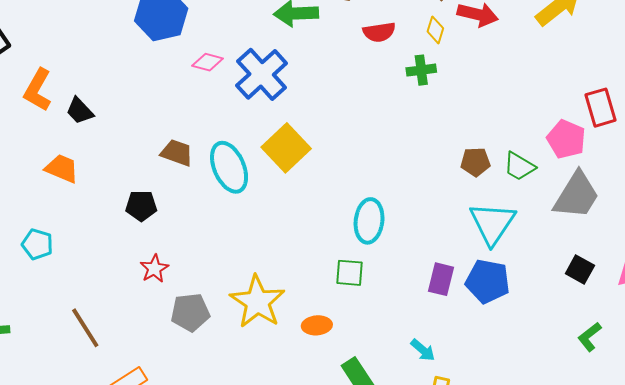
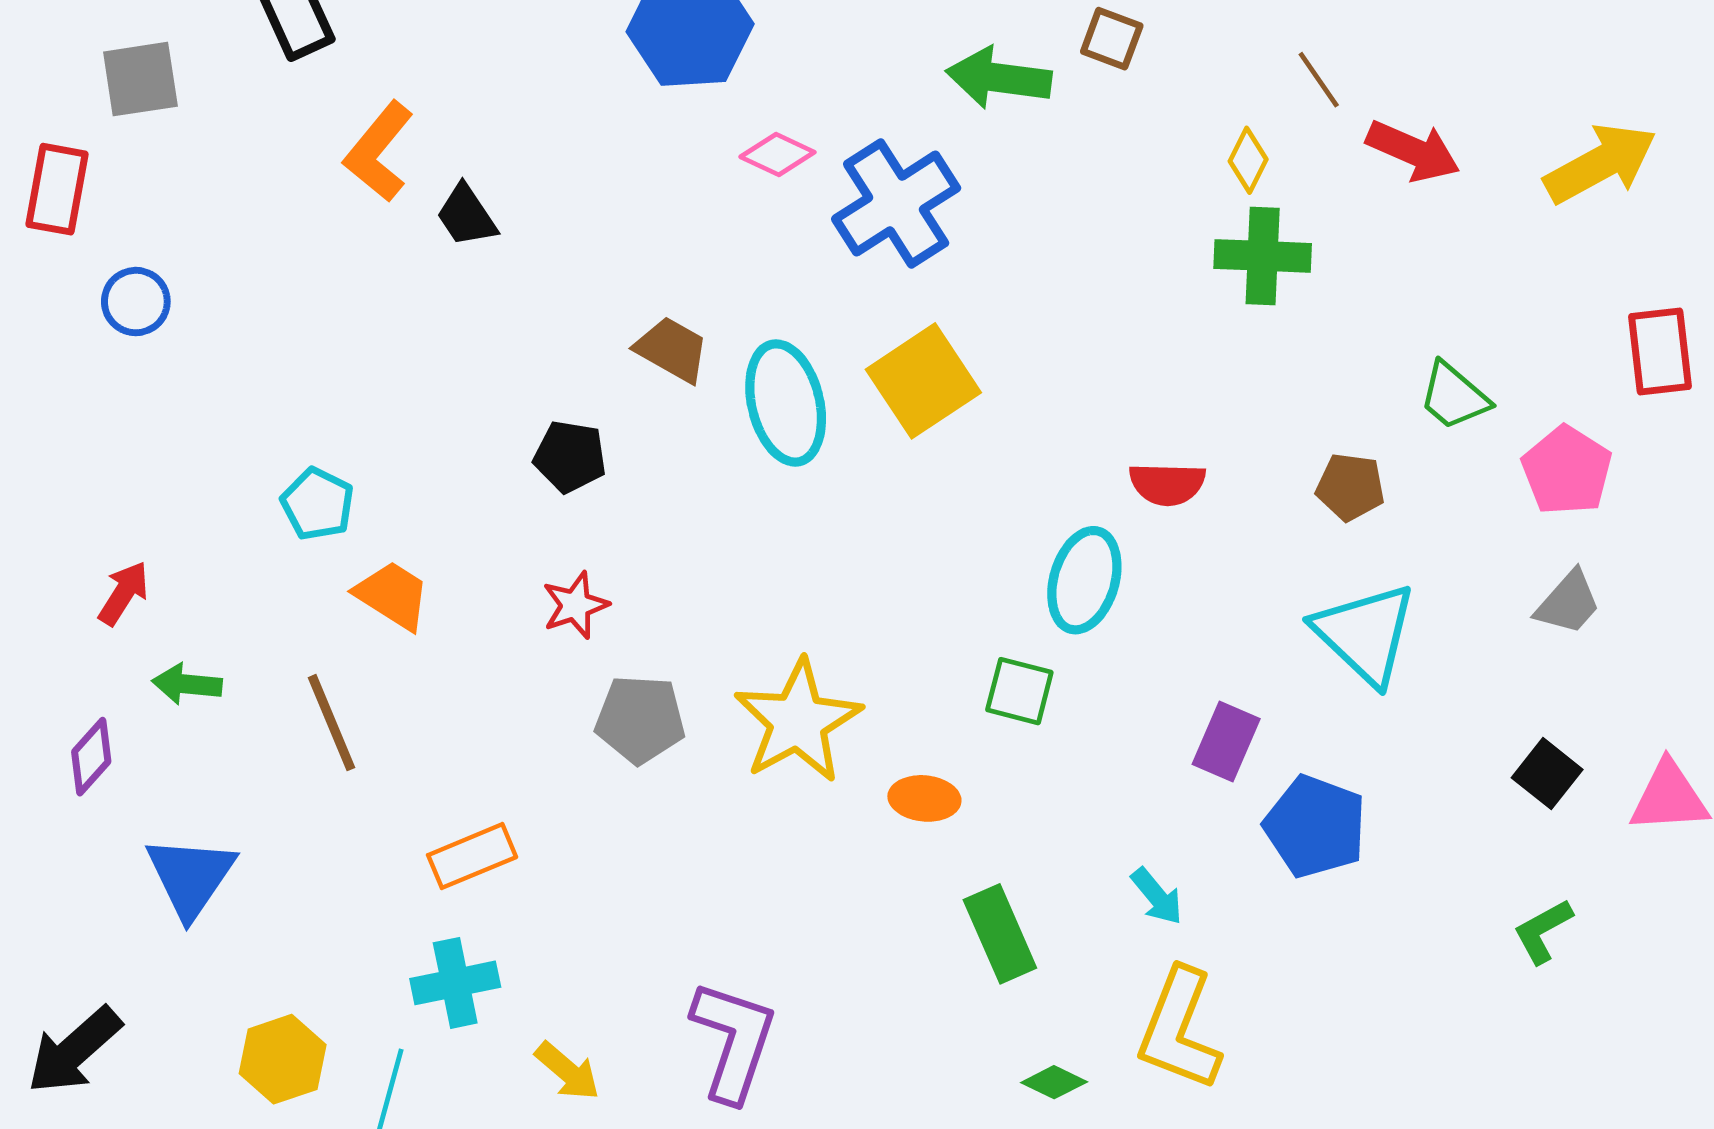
yellow diamond: (435, 30) -> (1248, 160), moved
red semicircle: (379, 32) -> (1167, 484), moved
green cross: (421, 70) -> (1263, 256), size x1.4
red rectangle: (600, 108) -> (1660, 351), moved
green trapezoid: (519, 166) -> (1454, 396), moved
orange trapezoid: (62, 169) -> (393, 595), moved
gray trapezoid: (576, 195) -> (1568, 603), size x0.6
cyan triangle: (492, 223) -> (1365, 634), turned -30
blue pentagon: (488, 281) -> (1315, 826), moved
brown line: (85, 328) -> (332, 723), moved

